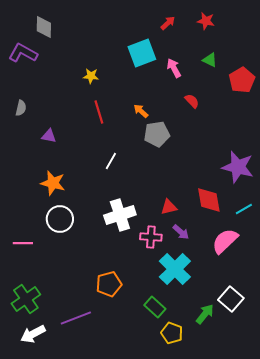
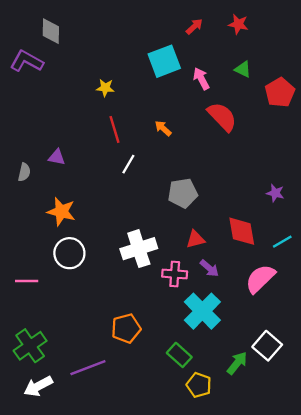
red semicircle: (192, 101) -> (222, 117), size x1.8
gray semicircle: (21, 108) -> (24, 172), moved
gray pentagon: (157, 134) -> (183, 193), moved
white line: (111, 161) -> (128, 164), moved
purple star: (238, 167) -> (275, 193), size x0.5

